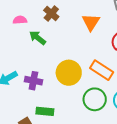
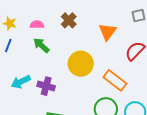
green arrow: (38, 38) -> (41, 45), moved
yellow circle: (69, 73) -> (81, 64), moved

